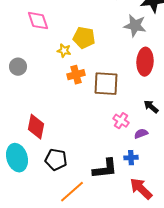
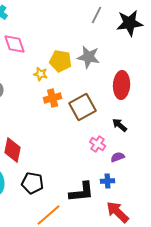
gray star: (135, 26) -> (89, 57), moved
brown square: (106, 84) -> (83, 107), turned -32
black arrow: (151, 107) -> (120, 125), moved

